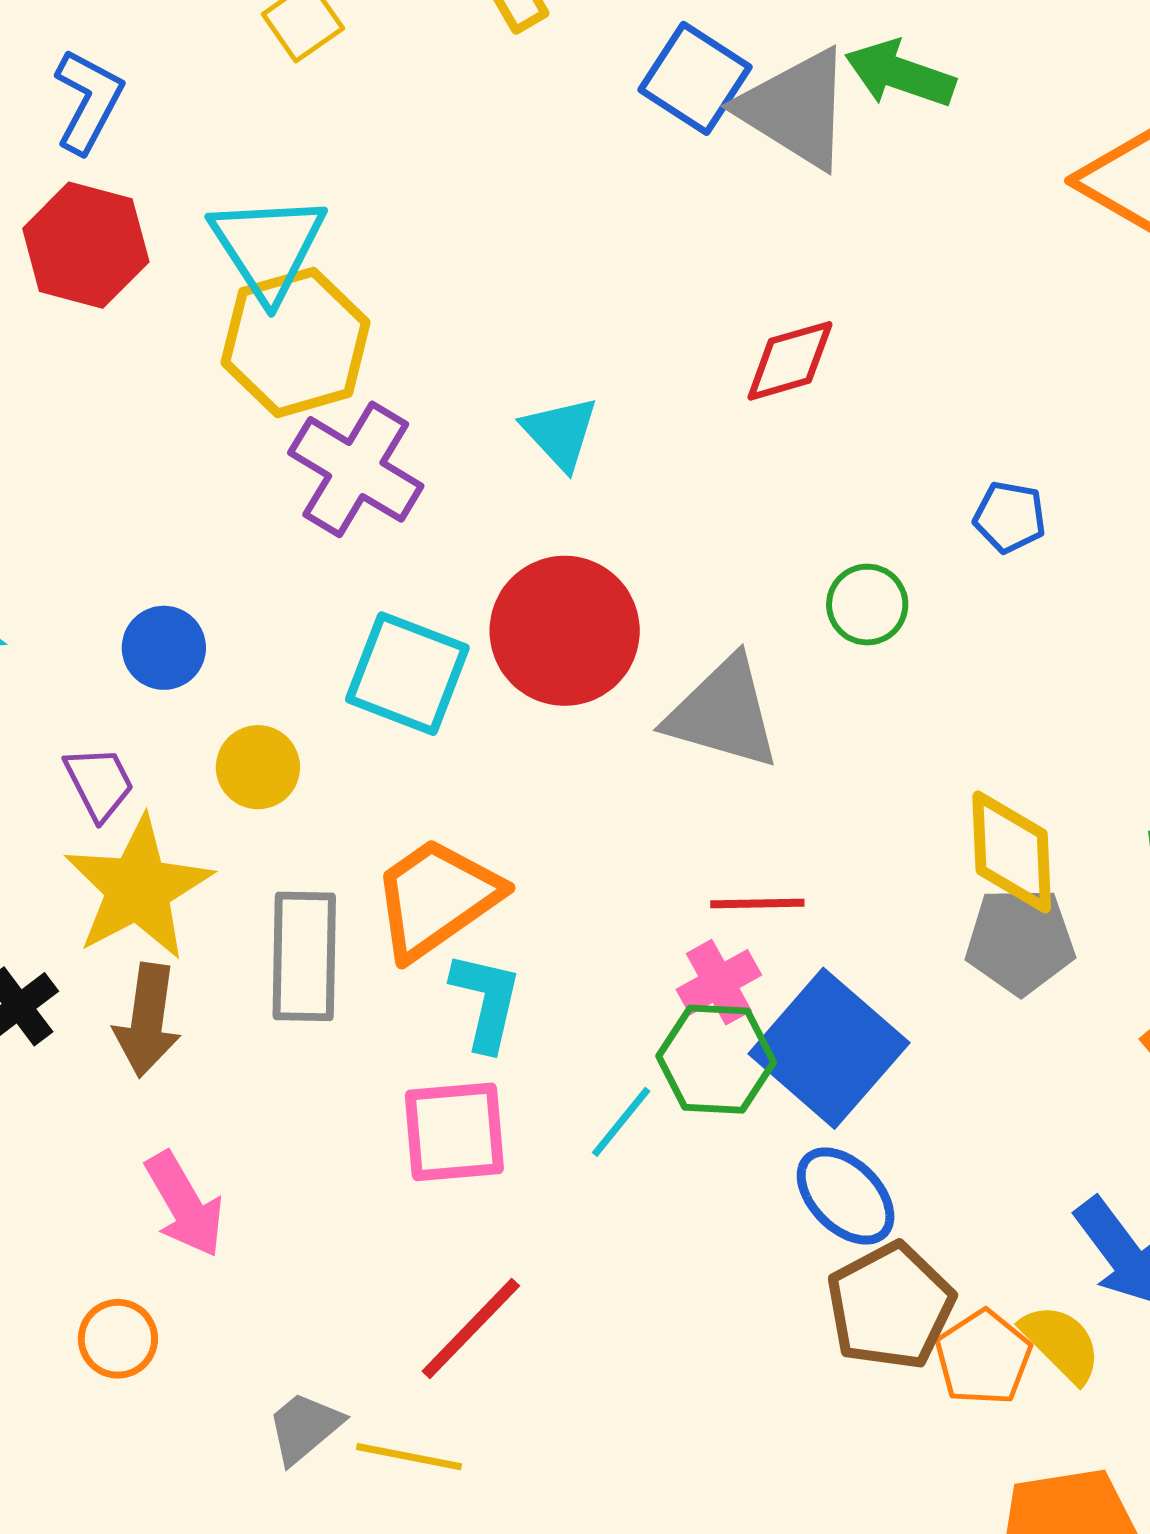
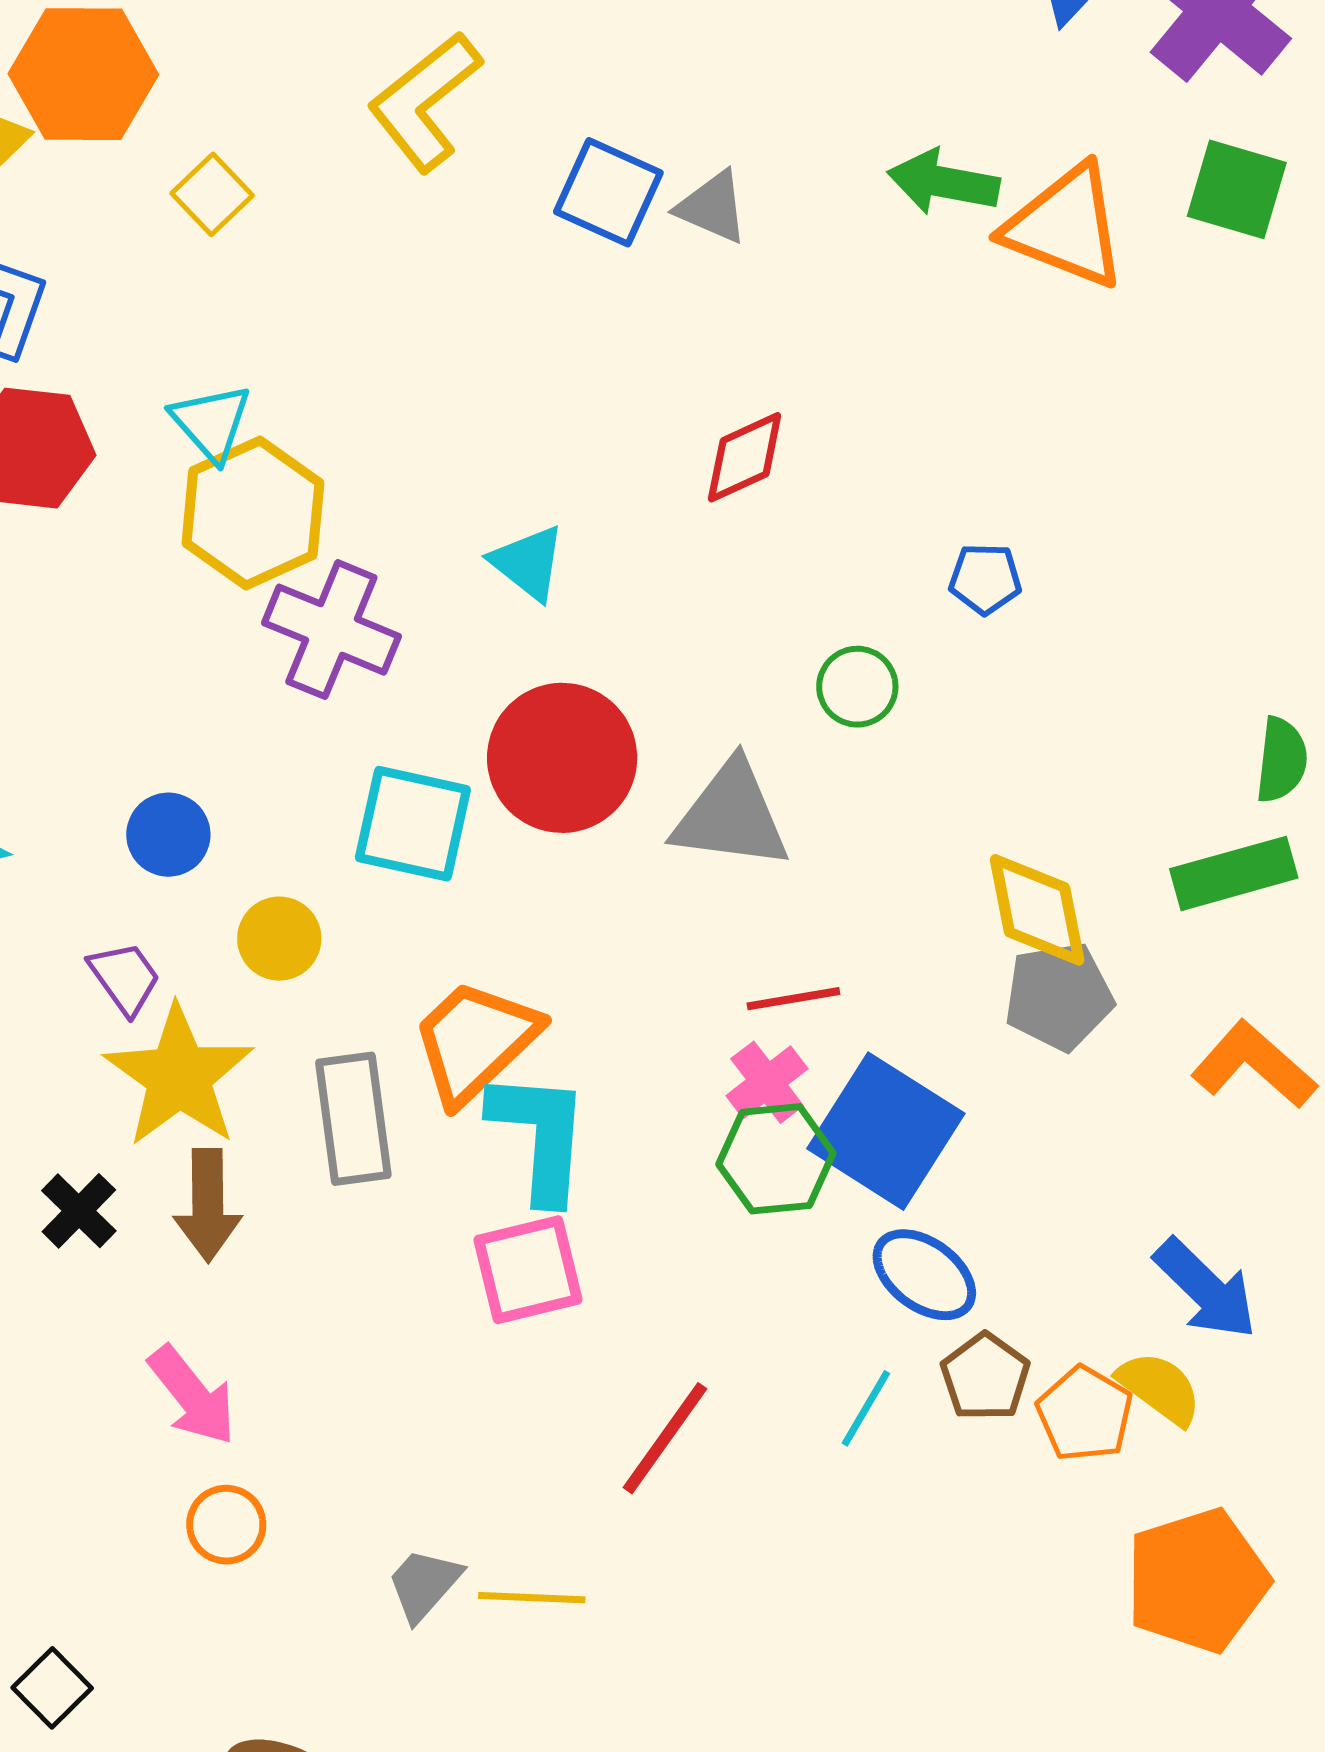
green arrow: (900, 74) -> (943, 182), moved
gray triangle: (796, 109) -> (712, 207), size x0.6
cyan triangle: (268, 247) -> (211, 423), size x0.7
cyan L-shape: (486, 1001) -> (540, 1136), size x1.4
cyan line: (621, 1122) -> (866, 1408), moved
pink arrow: (185, 1205) -> (192, 1395), moved
brown pentagon: (890, 1306) -> (985, 1377), size x0.7
red line: (471, 1329) -> (665, 1438), moved

